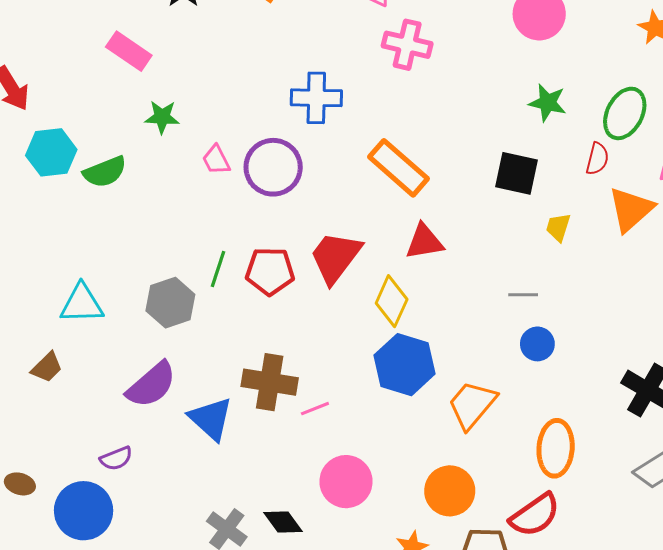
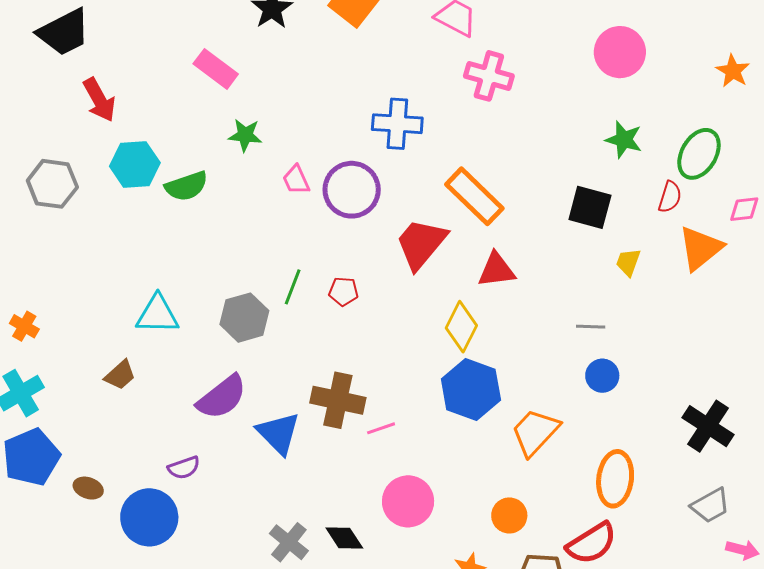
red trapezoid: (335, 257) -> (421, 244), moved
red pentagon: (270, 271) -> (344, 291), size x0.6
orange circle: (450, 491) -> (509, 515), size x0.7

